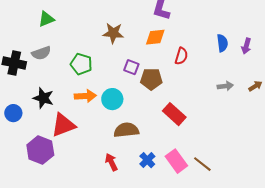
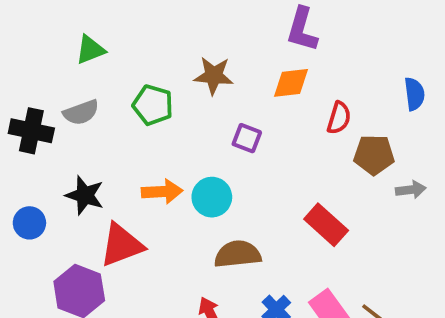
green pentagon: (81, 64) -> (153, 105), moved
brown pentagon: (151, 79) -> (374, 155), moved
gray arrow: (225, 86) -> (411, 190), moved

